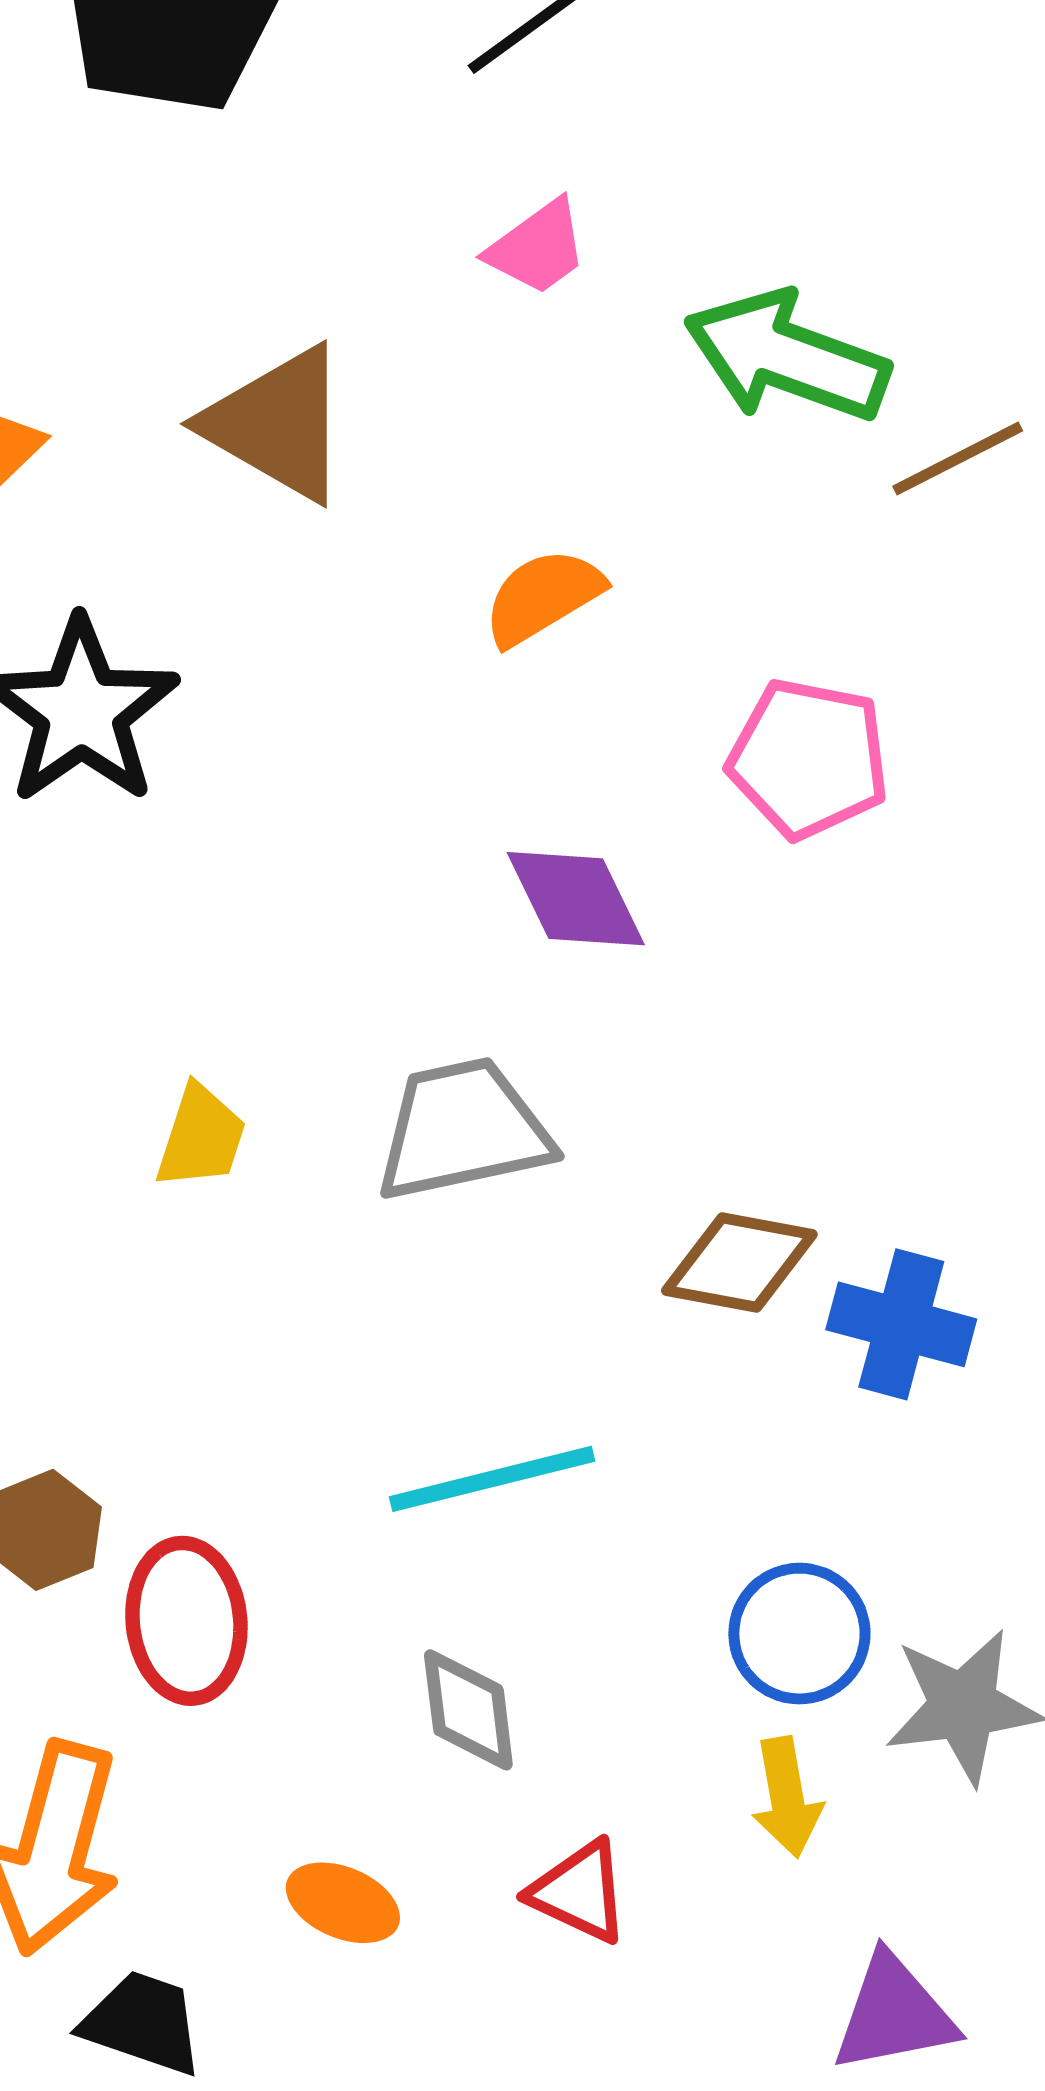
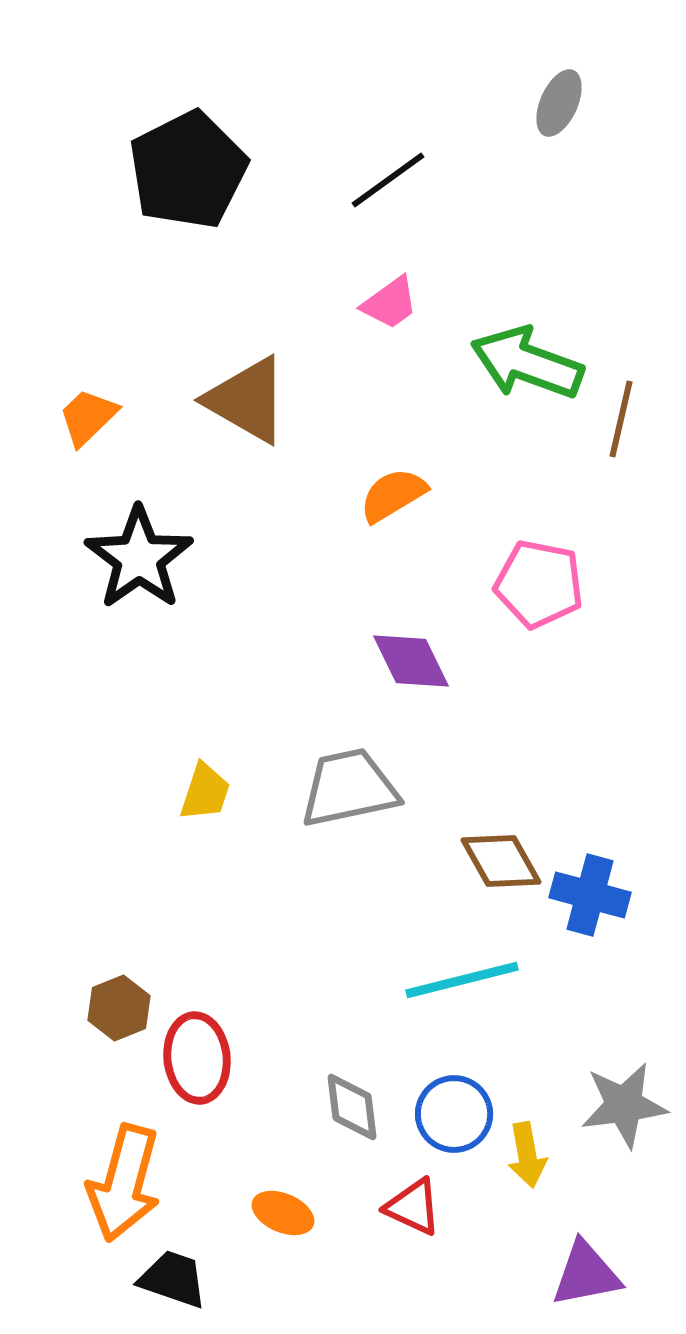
brown line: (958, 458) -> (621, 419), turned -50
brown diamond: (739, 1262) -> (501, 861), turned 50
cyan line: (492, 1479) -> (462, 980), moved
blue circle: (799, 1634) -> (454, 1114), moved

